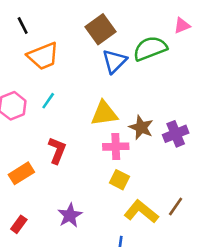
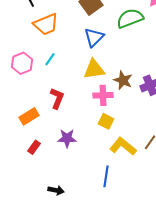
blue triangle: (114, 61) -> (94, 37), moved
purple star: (70, 215) -> (67, 138), moved, turned 30
red rectangle: (19, 224) -> (34, 147), moved

